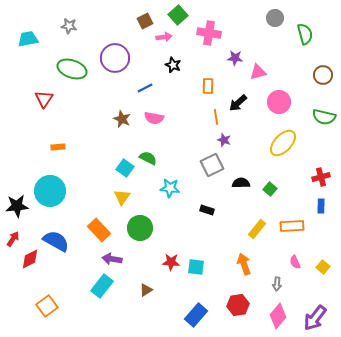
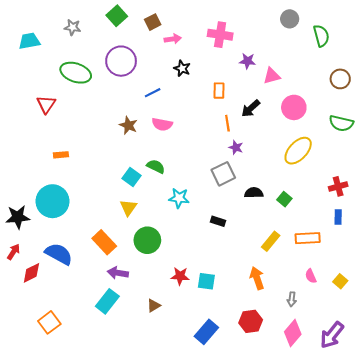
green square: (178, 15) -> (117, 16), moved

